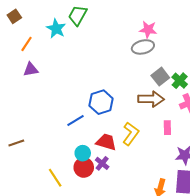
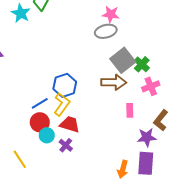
gray square: (160, 77) -> (123, 60), size x1.4
yellow L-shape: (131, 134) -> (62, 104), moved
red circle: (84, 167) -> (40, 122), moved

